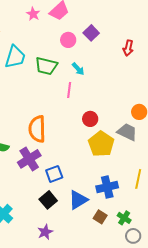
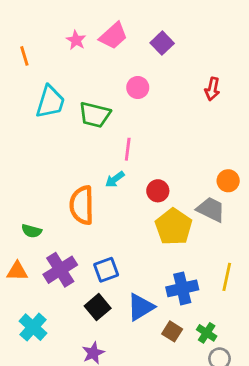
purple square: (91, 33) -> (162, 43), moved
pink circle: (68, 40) -> (138, 88), moved
cyan arrow: (78, 69) -> (115, 179), moved, turned 96
purple cross: (29, 159) -> (60, 270), moved

